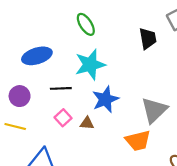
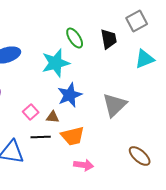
green ellipse: (86, 24) -> (75, 38), moved
black line: (61, 88) -> (41, 137), moved
orange trapezoid: (138, 141) -> (73, 136), moved

